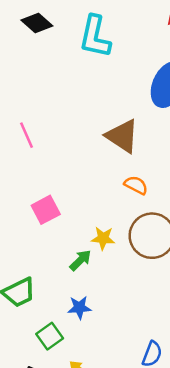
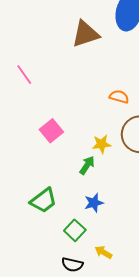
brown triangle: (122, 136) -> (85, 34), moved, turned -40

